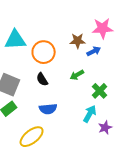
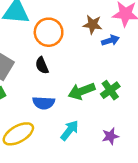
green arrow: (77, 75) -> (82, 91), moved, size x1.5
cyan arrow: (90, 114) -> (70, 130), moved

